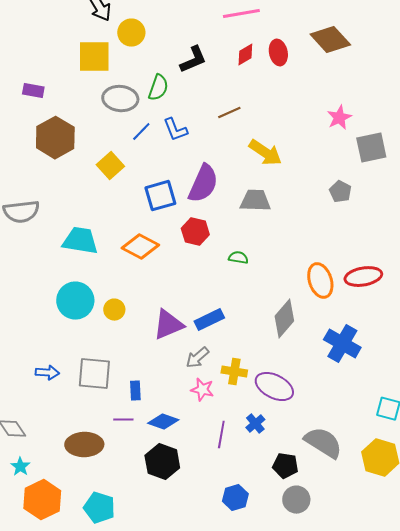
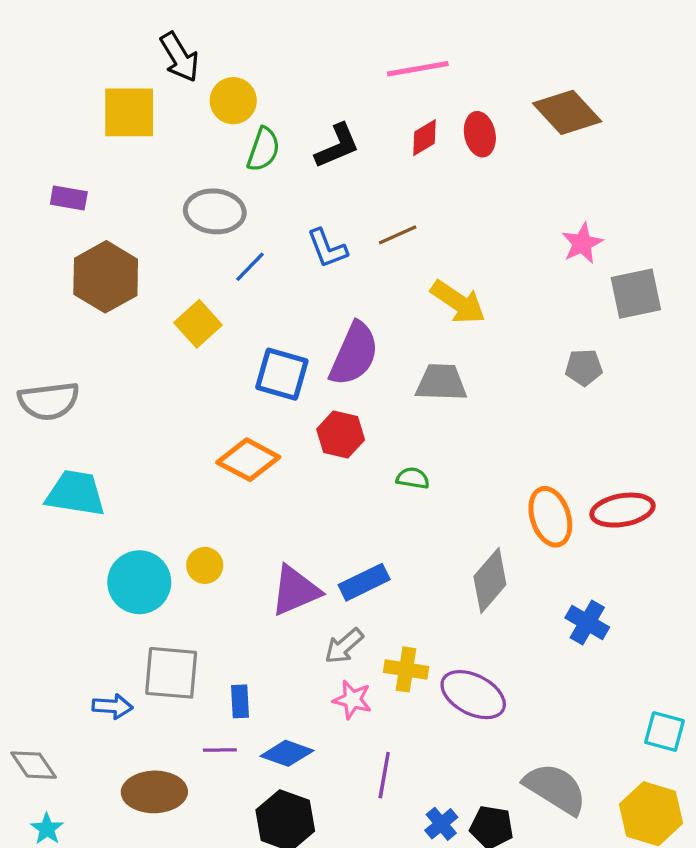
yellow square: (94, 57) -> (129, 112), moved
green semicircle: (158, 88) -> (263, 149), moved
blue L-shape: (175, 130) -> (327, 248), moved
gray pentagon: (340, 192) -> (584, 367), turned -30
blue square: (160, 196) -> (282, 374), turned 32
cyan trapezoid: (80, 241) -> (76, 493), moved
cyan circle: (75, 301) -> (139, 582), moved
blue cross: (342, 344) -> (587, 622), size x0.7
blue arrow: (47, 373) -> (112, 706), moved
blue cross: (255, 424) -> (441, 824), moved

